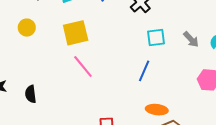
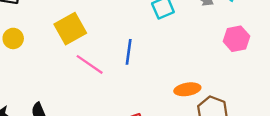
blue line: (144, 71) -> (129, 52), moved

